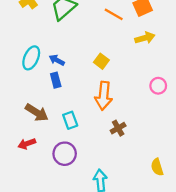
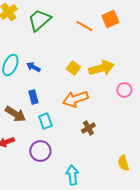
yellow arrow: (145, 38) -> (101, 68), moved, size x1.4
blue rectangle: (56, 80) -> (33, 97), moved
orange arrow: (104, 96) -> (75, 99), turned 65

